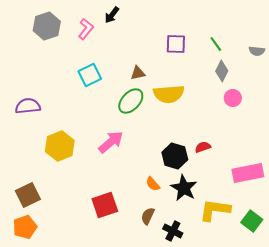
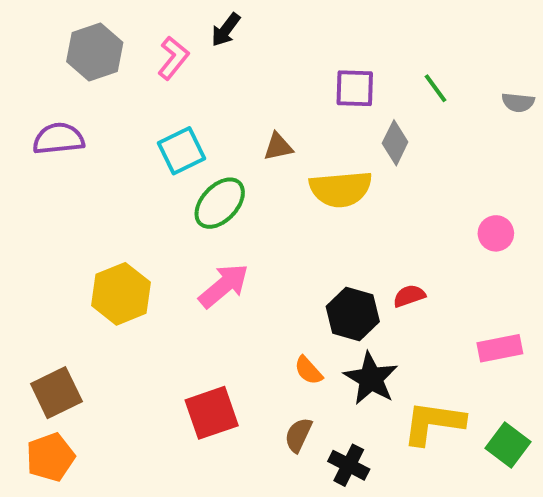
gray diamond: (222, 71) -> (395, 143), moved
pink circle: (233, 98) -> (496, 233), moved
green ellipse: (131, 101) -> (220, 203), moved
purple semicircle: (28, 106) -> (58, 139), moved
pink rectangle: (248, 173) -> (500, 348), size x0.7

